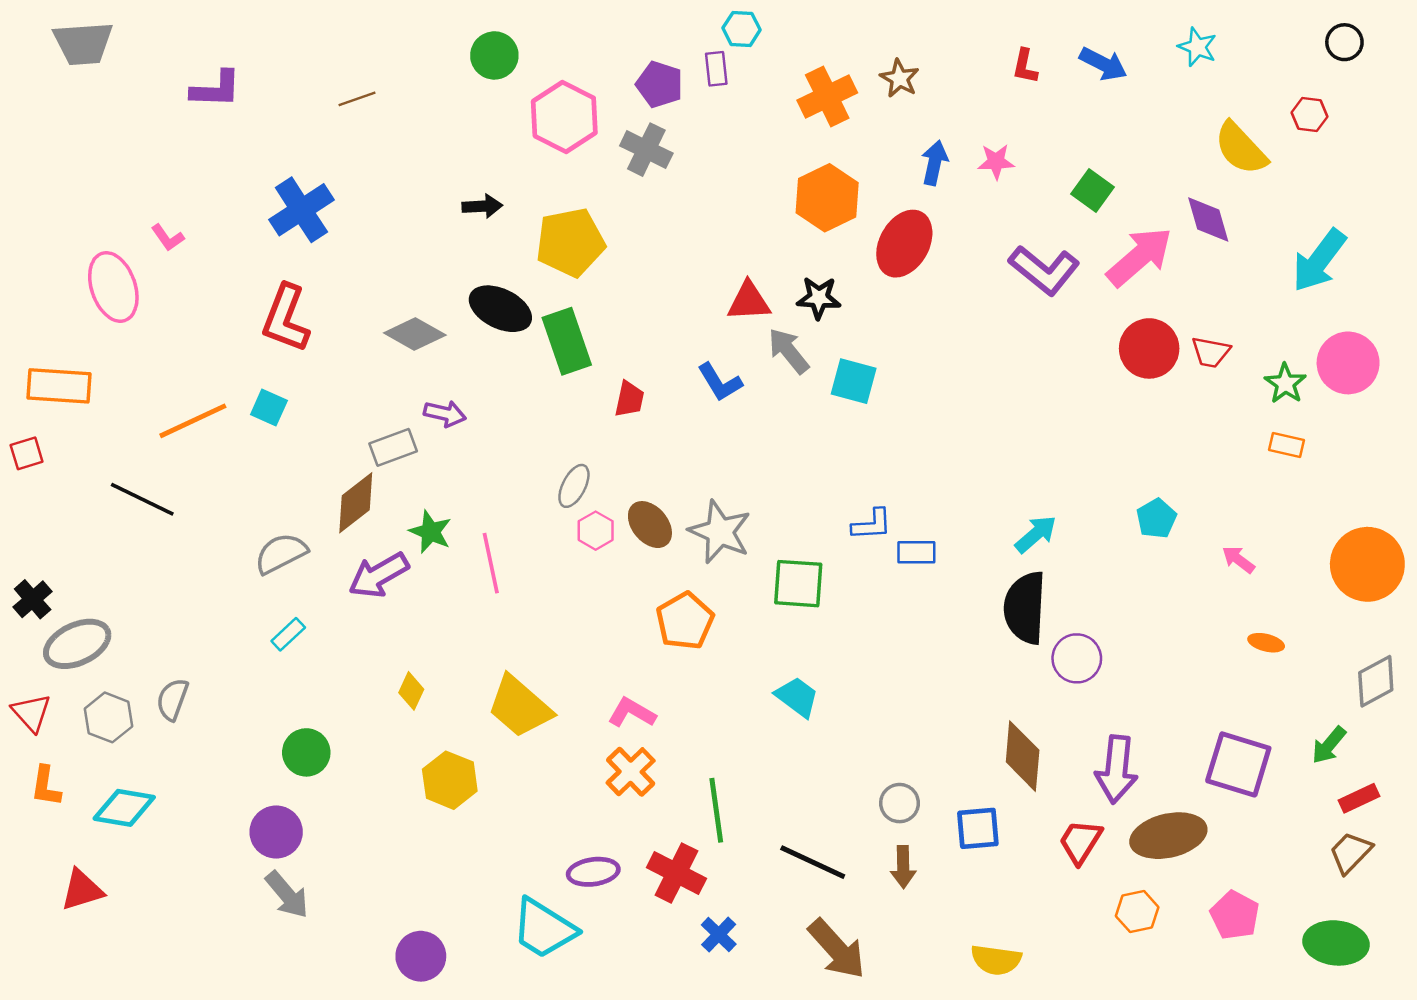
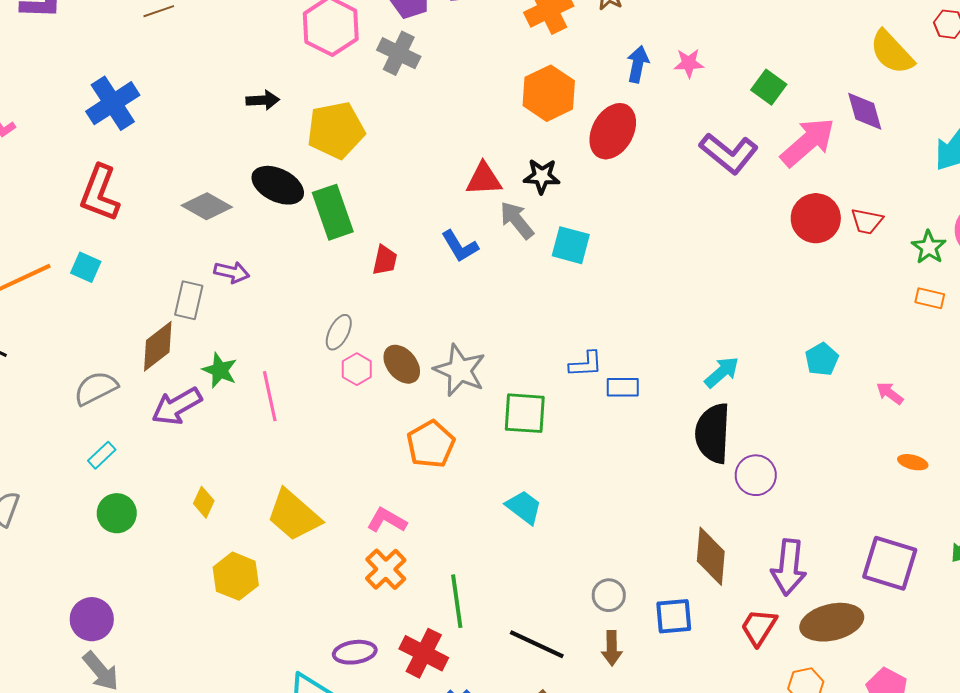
gray rectangle: (393, 447) -> (189, 300), turned -57
green circle: (306, 752) -> (117, 513), moved

